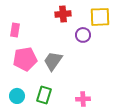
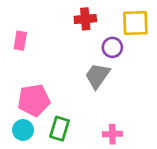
pink pentagon: (25, 59) -> (34, 100), moved
gray trapezoid: (53, 61) -> (97, 76), moved

